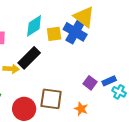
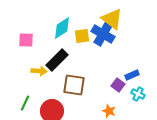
blue rectangle: (109, 81) -> (132, 75), moved
cyan cross: (119, 92) -> (138, 94), moved
brown square: (51, 99) -> (74, 85), moved

